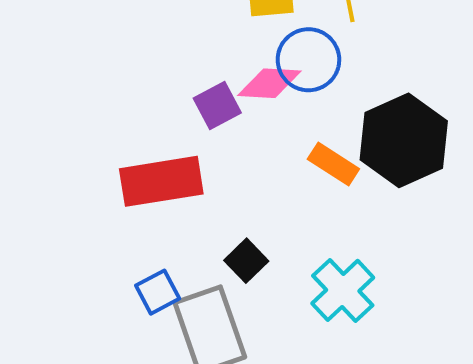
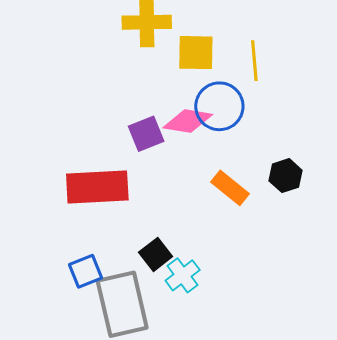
black hexagon: (404, 140) -> (286, 176), size x0.5
cyan cross: (343, 290) -> (183, 275), moved, size x0.7

